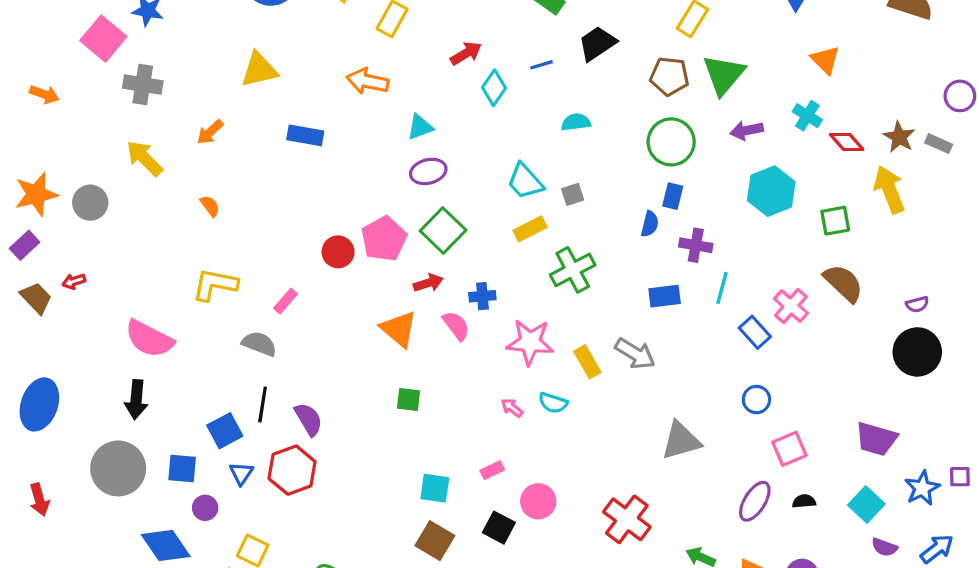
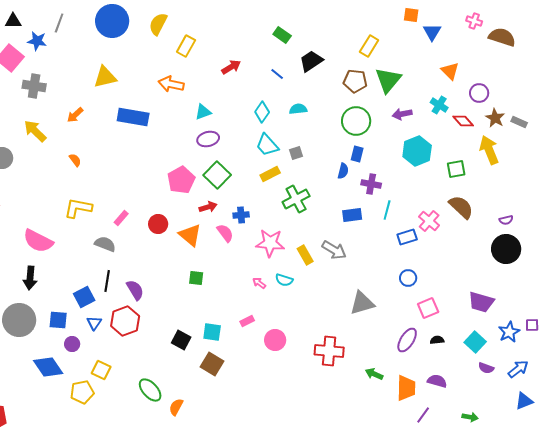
blue line: (542, 65) -> (277, 74), turned 56
cyan diamond: (494, 88) -> (262, 112), moved
purple circle: (960, 96) -> (479, 93), moved
blue rectangle: (305, 135) -> (133, 117), size x1.4
red circle: (338, 252) -> (158, 224), moved
blue rectangle: (755, 332) -> (407, 237), turned -66
red cross: (627, 519) -> (329, 351), turned -32
black square: (499, 528) -> (181, 340), moved

